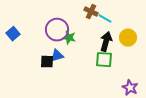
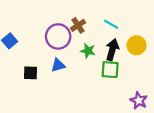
brown cross: (91, 12) -> (78, 25), moved, turned 32
green star: (69, 38) -> (88, 51), moved
black square: (47, 62) -> (31, 73), moved

